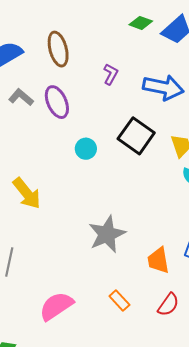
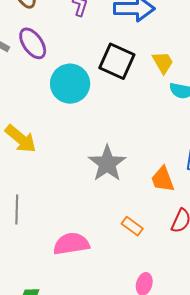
cyan circle: (86, 149) -> (70, 84), size x1.8
pink semicircle: (56, 306) -> (71, 244), turned 36

